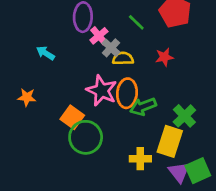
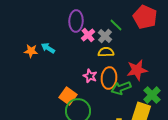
gray cross: (111, 48) -> (105, 36), moved
red star: (164, 57) -> (137, 70), moved, size x1.5
pink star: (102, 91) -> (90, 76), size x0.6
orange star: (27, 97) -> (31, 51), moved

